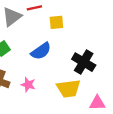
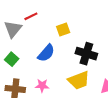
yellow square: (56, 22) -> (63, 29), moved

